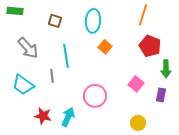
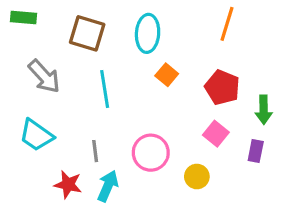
brown square: (55, 21) -> (87, 33), size x1.6
red pentagon: (150, 46) -> (222, 87), moved
gray line: (52, 76) -> (95, 151), moved
yellow circle: (138, 123) -> (197, 177), moved

